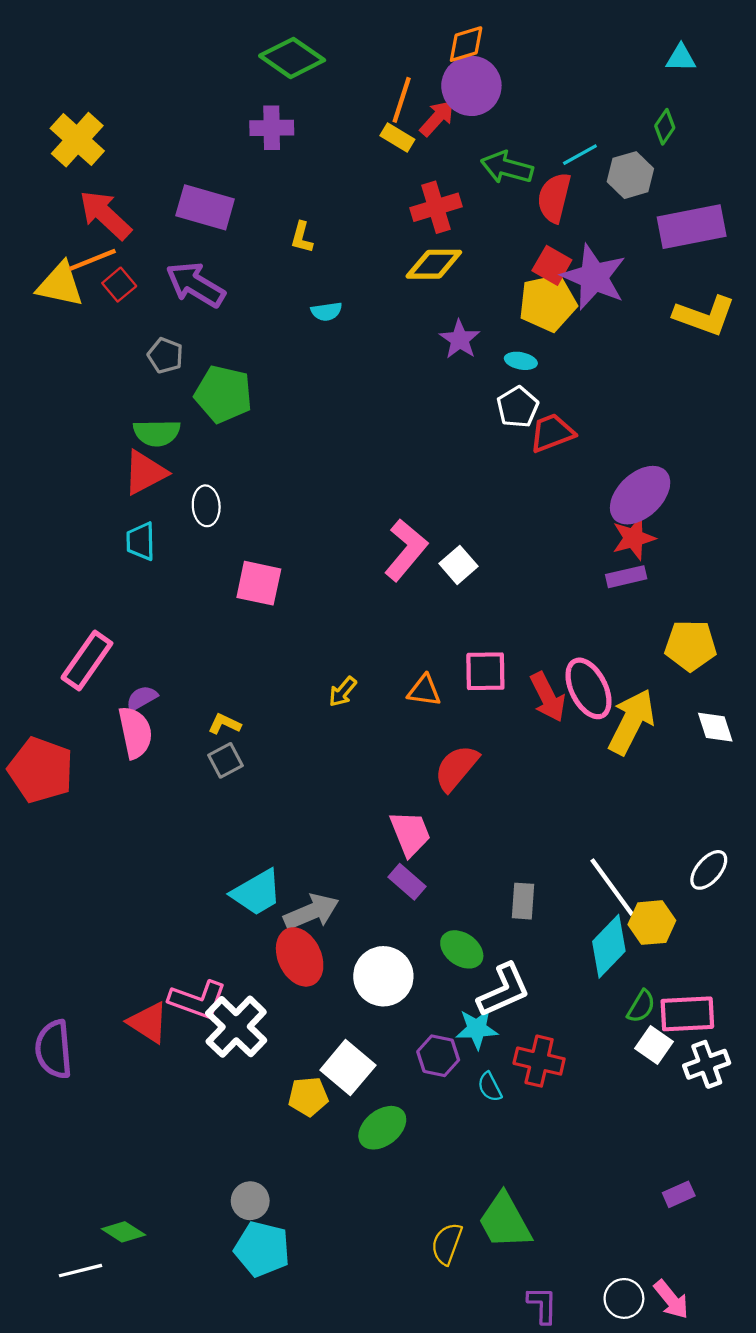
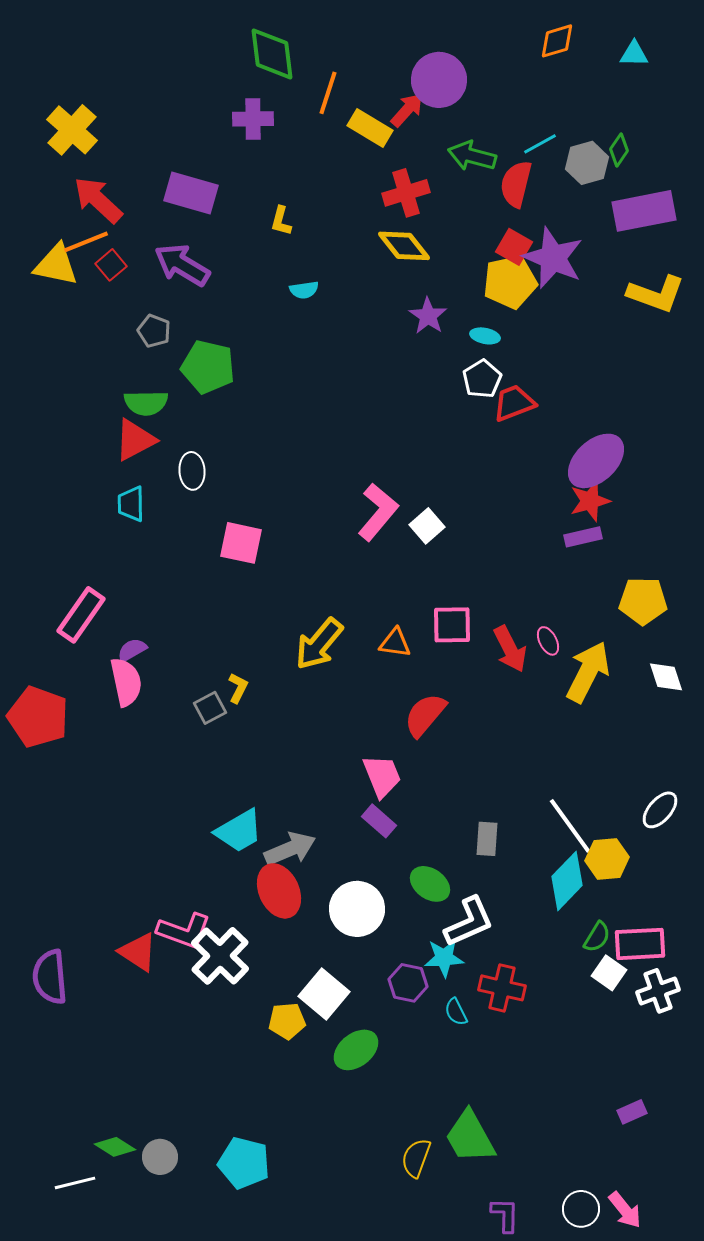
orange diamond: (466, 44) -> (557, 41), moved
green diamond: (292, 58) -> (272, 54), turned 48
orange line: (402, 100) -> (328, 93), moved
green diamond: (665, 127) -> (619, 150), moved
yellow rectangle: (397, 137) -> (370, 128), size x1.4
yellow diamond: (434, 264) -> (404, 246), turned 52
pink ellipse: (589, 688) -> (548, 641), size x0.5
yellow arrow: (343, 692) -> (319, 644), size x1.8
yellow L-shape: (224, 724) -> (238, 688), moved, turned 92
gray circle: (250, 1201) -> (160, 1157), moved

